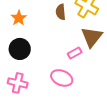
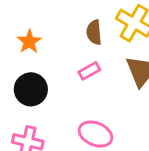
pink rectangle: (75, 53) -> (89, 71), moved

